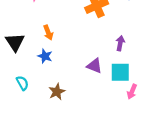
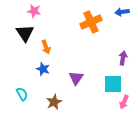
black triangle: (15, 42) -> (25, 33), moved
purple arrow: (120, 43) -> (123, 58), moved
purple triangle: (94, 66) -> (76, 78), moved, turned 42

